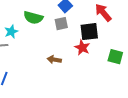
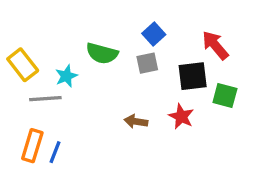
red star: (82, 48) -> (181, 117), moved
green square: (115, 57) -> (225, 95), moved

